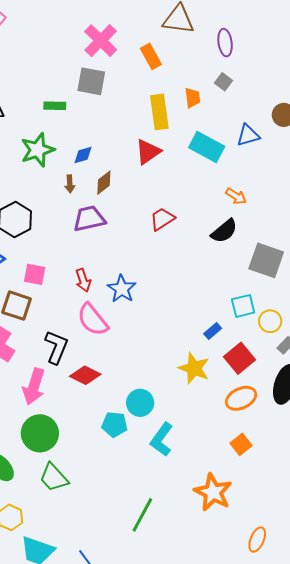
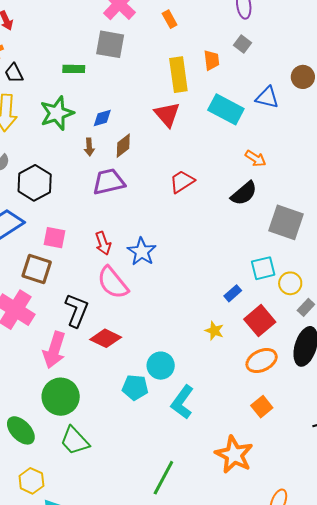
orange rectangle: (151, 56) -> (170, 19), size x0.7
blue triangle: (248, 135) -> (267, 97), turned 30
red triangle: (148, 152) -> (167, 114), turned -36
yellow star: (194, 368) -> (214, 331), size x0.6

